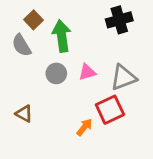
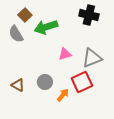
black cross: (119, 20) -> (89, 15), turned 30
green arrow: (62, 36) -> (46, 27), turned -100
gray circle: (56, 73) -> (45, 82), moved

